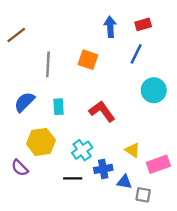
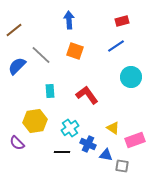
blue arrow: (110, 27) -> (69, 20), moved
blue line: (136, 54) -> (116, 46), turned 30
gray line: (48, 64) -> (41, 55), turned -50
blue semicircle: (24, 102) -> (17, 66), moved
blue cross: (103, 169) -> (88, 144), turned 35

